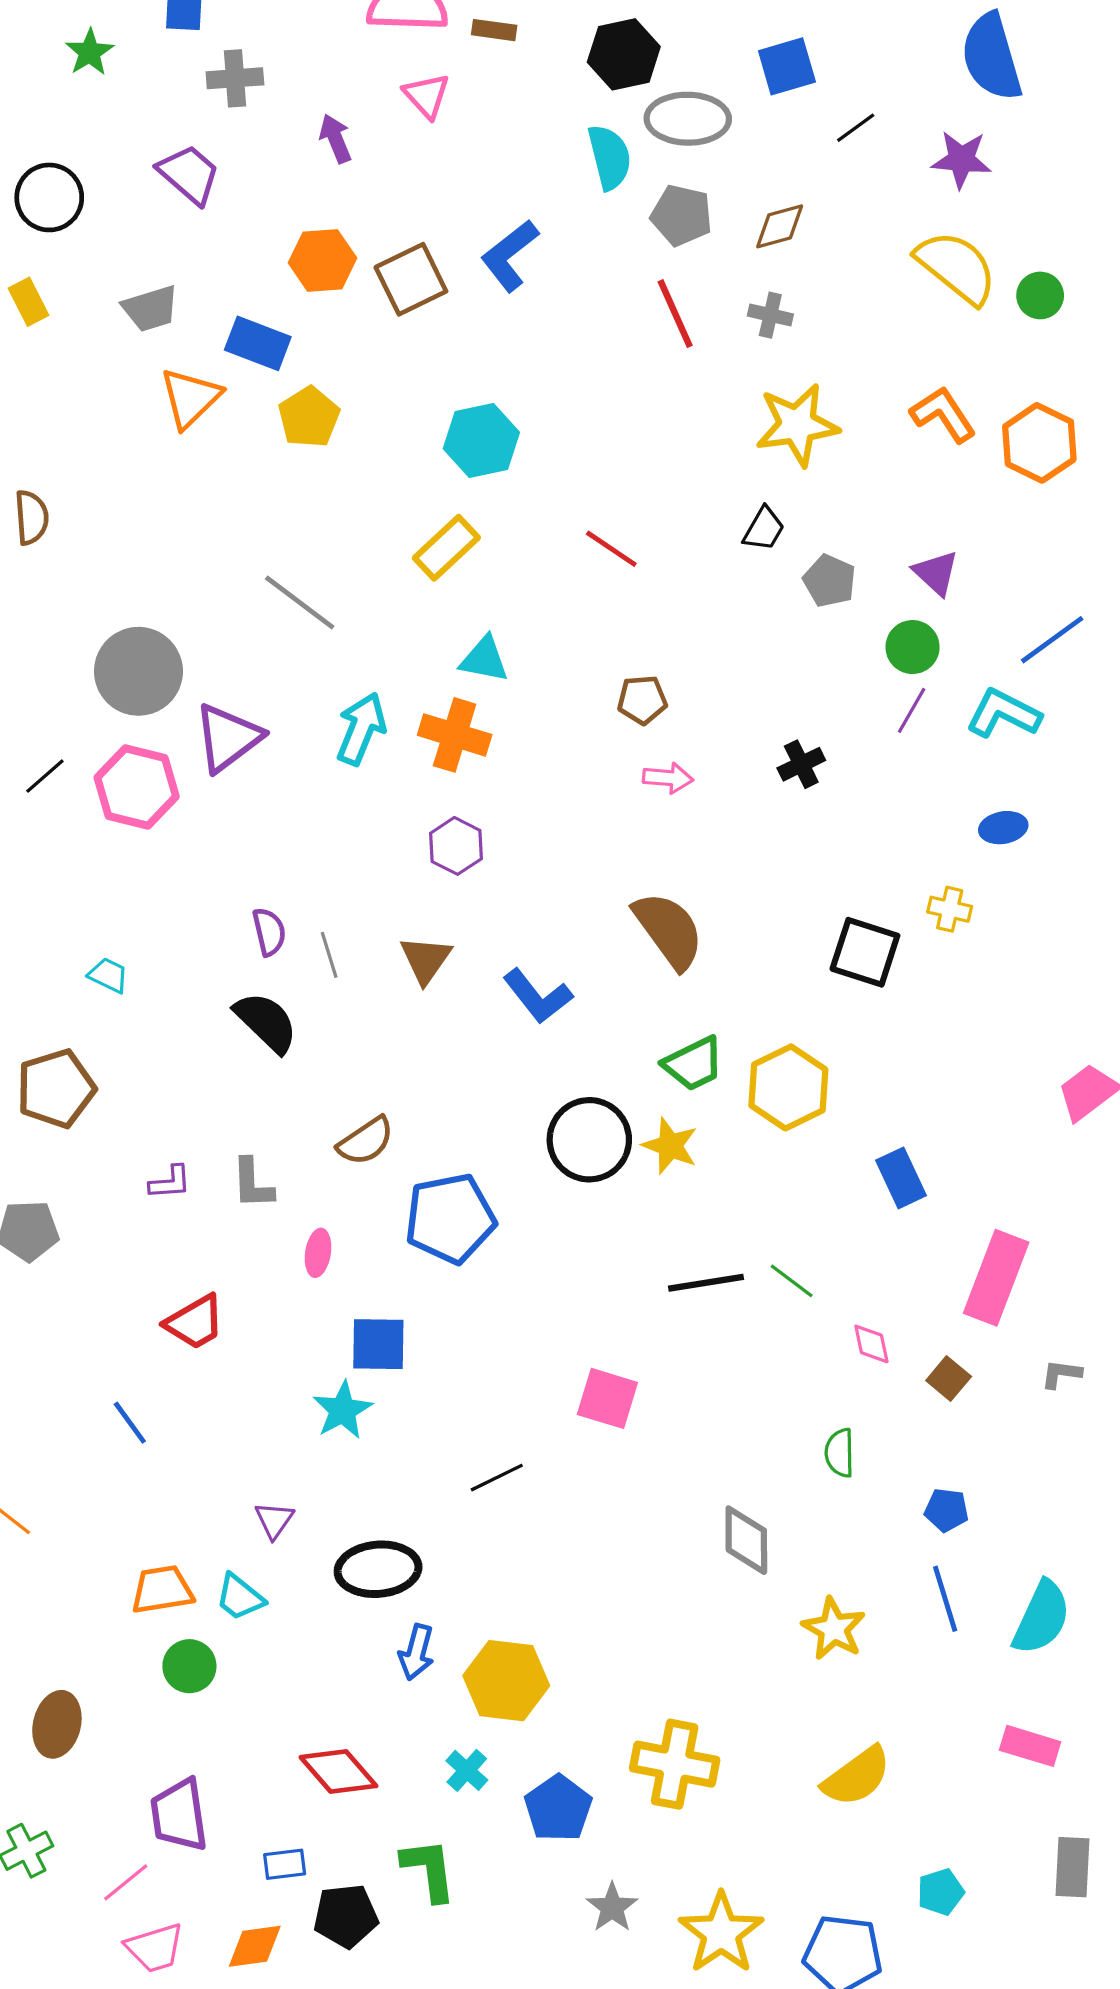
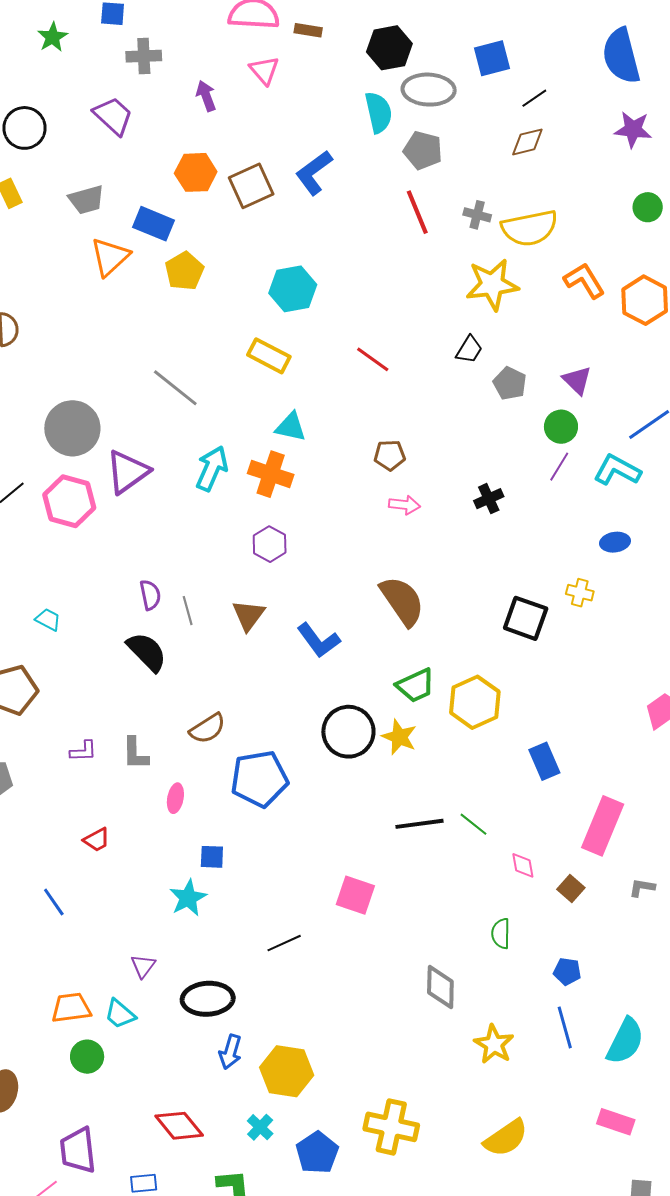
purple star: (961, 159) -> (633, 130), moved
brown diamond: (780, 226) -> (527, 142), moved
yellow semicircle: (957, 267) -> (530, 228), moved, turned 128
yellow rectangle: (446, 548) -> (269, 356), turned 69
red trapezoid: (195, 1322) -> (97, 840), size x0.7
blue square: (378, 1344) -> (212, 857), size x0.7

